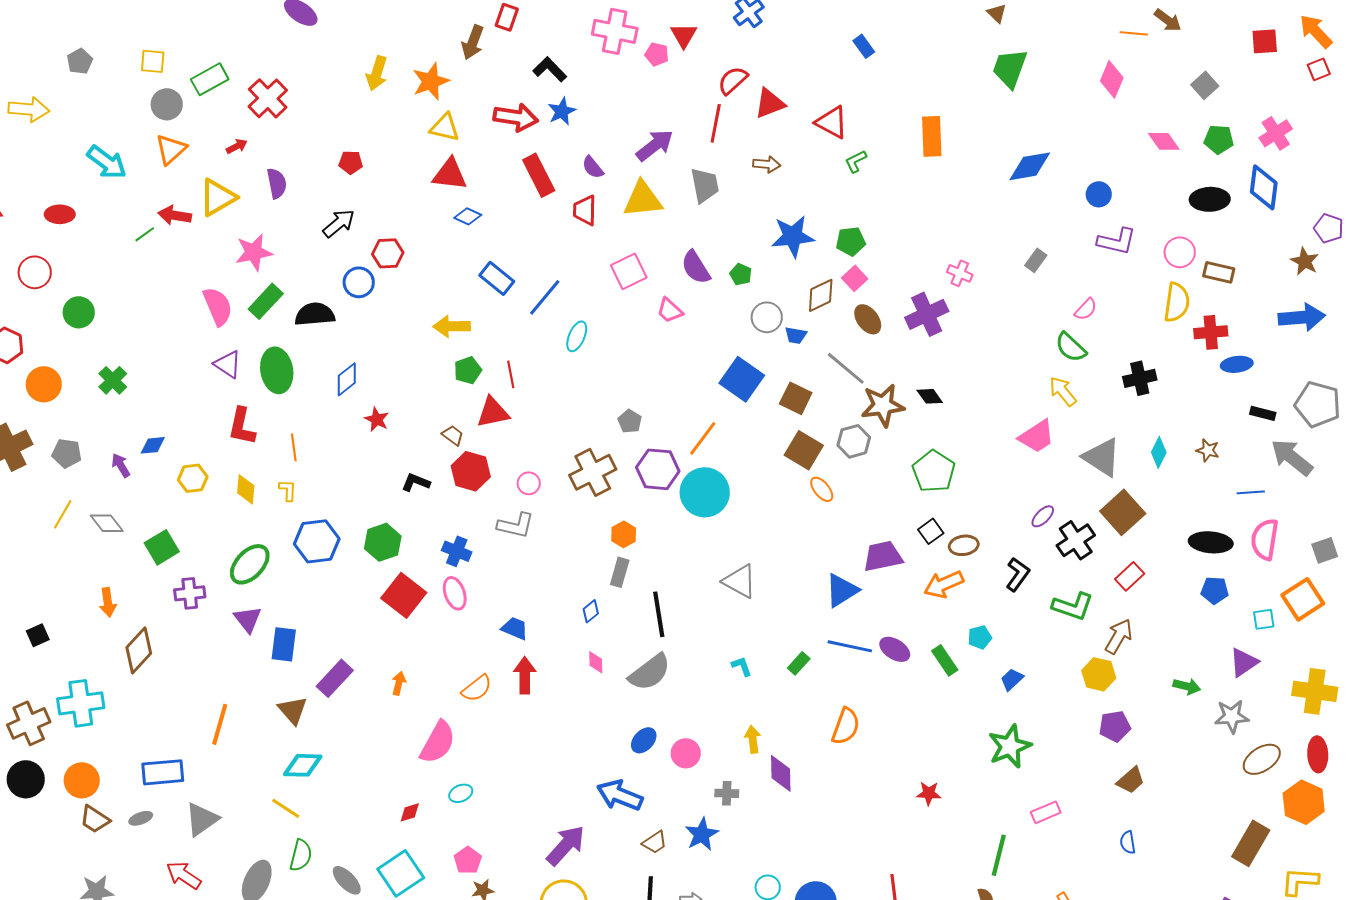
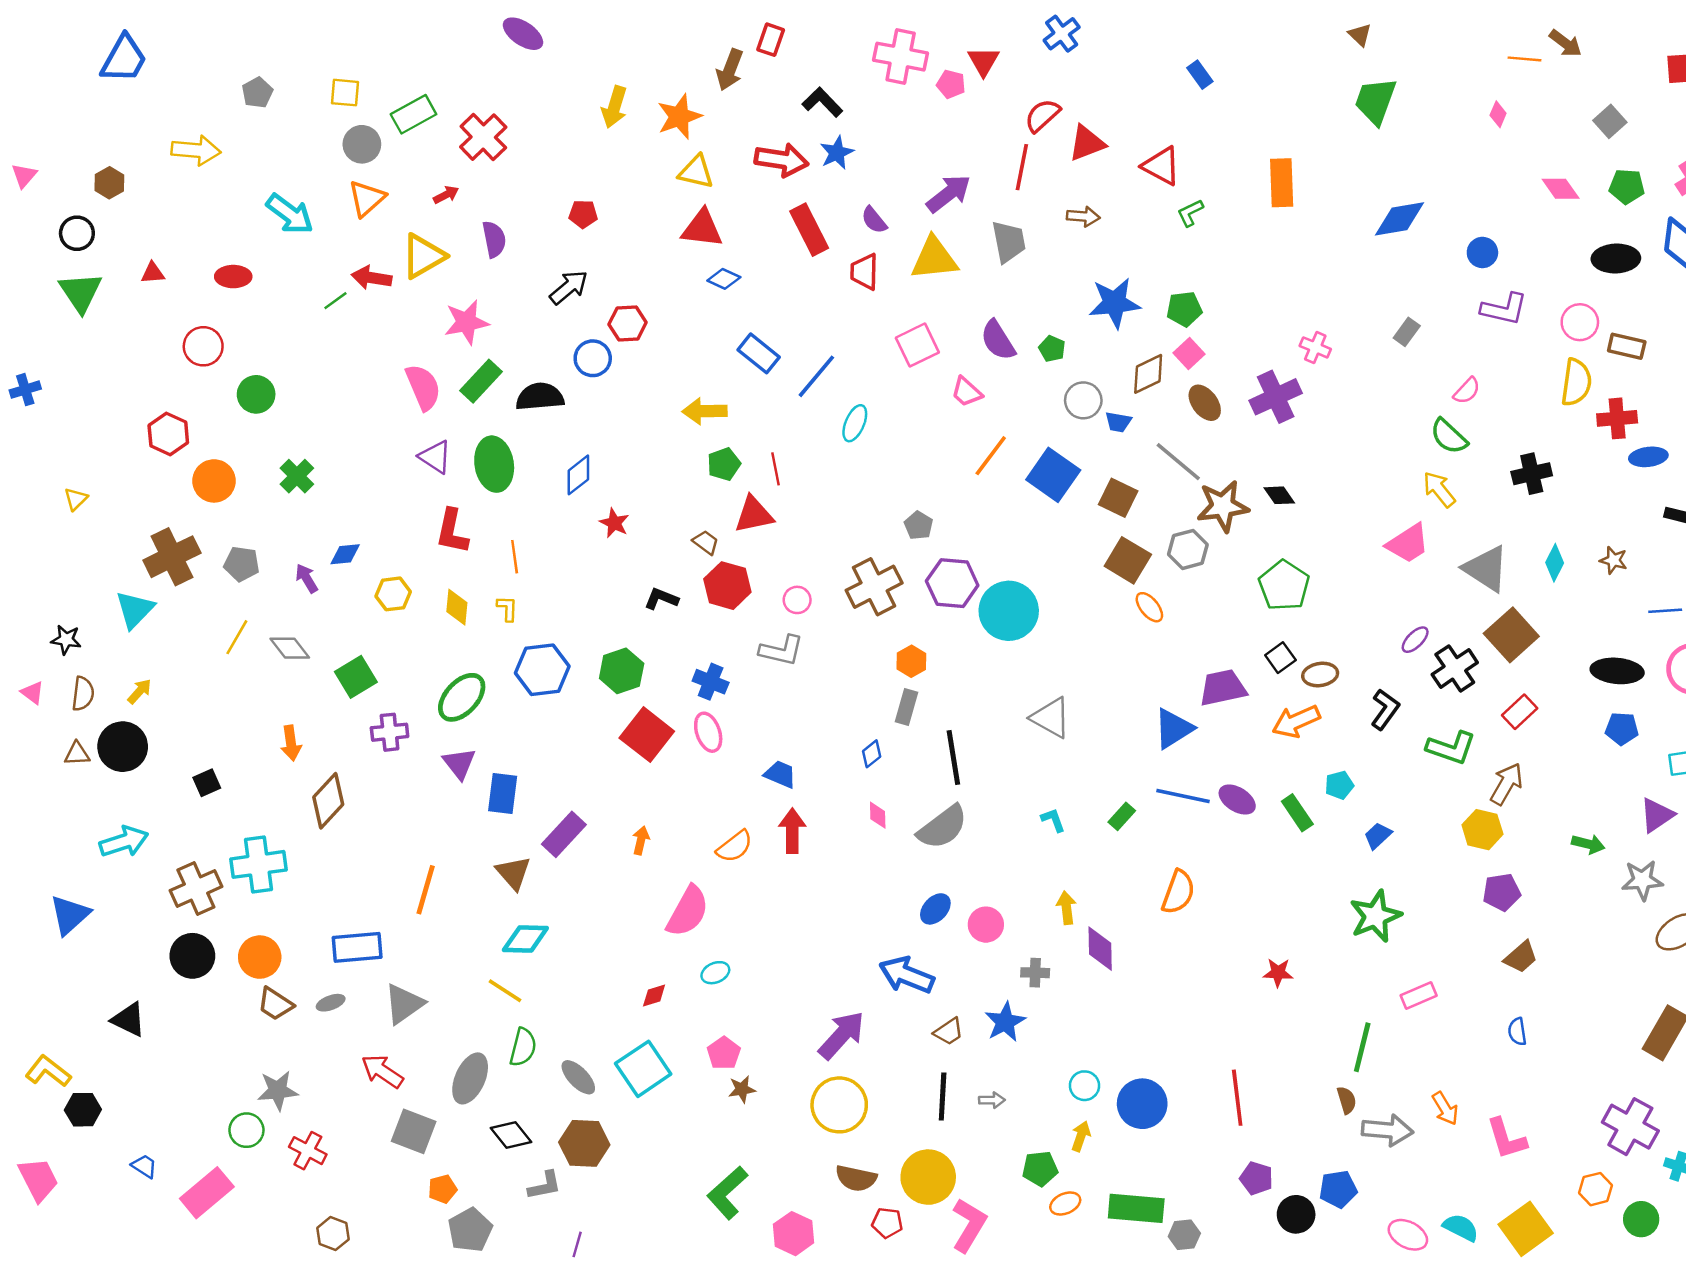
pink diamond: (1112, 79) -> (1498, 114), size x0.6
orange line: (703, 438) -> (991, 456), moved

